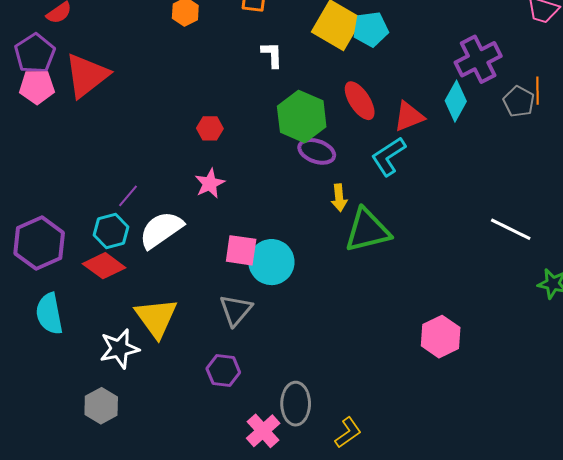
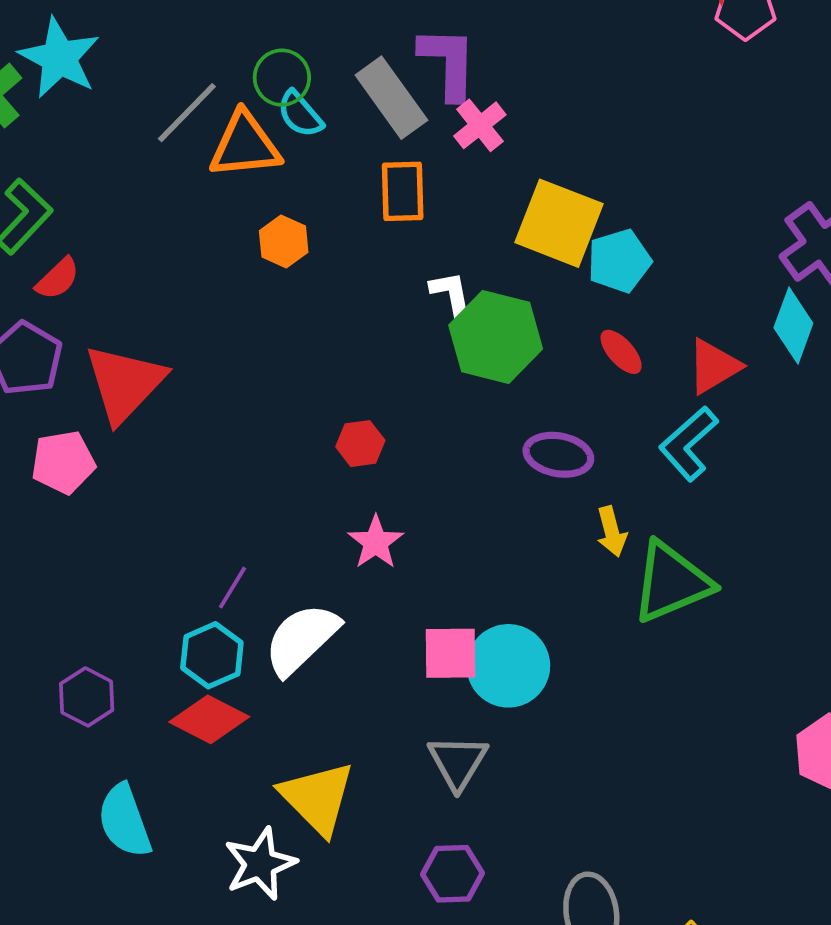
cyan pentagon: (371, 29) -> (619, 261), moved
pink pentagon: (37, 87) -> (63, 462), moved
red ellipse: (360, 101) -> (621, 352), size x0.7
green hexagon: (302, 116) -> (496, 337), moved
purple hexagon: (39, 243) -> (87, 697), size x0.6

